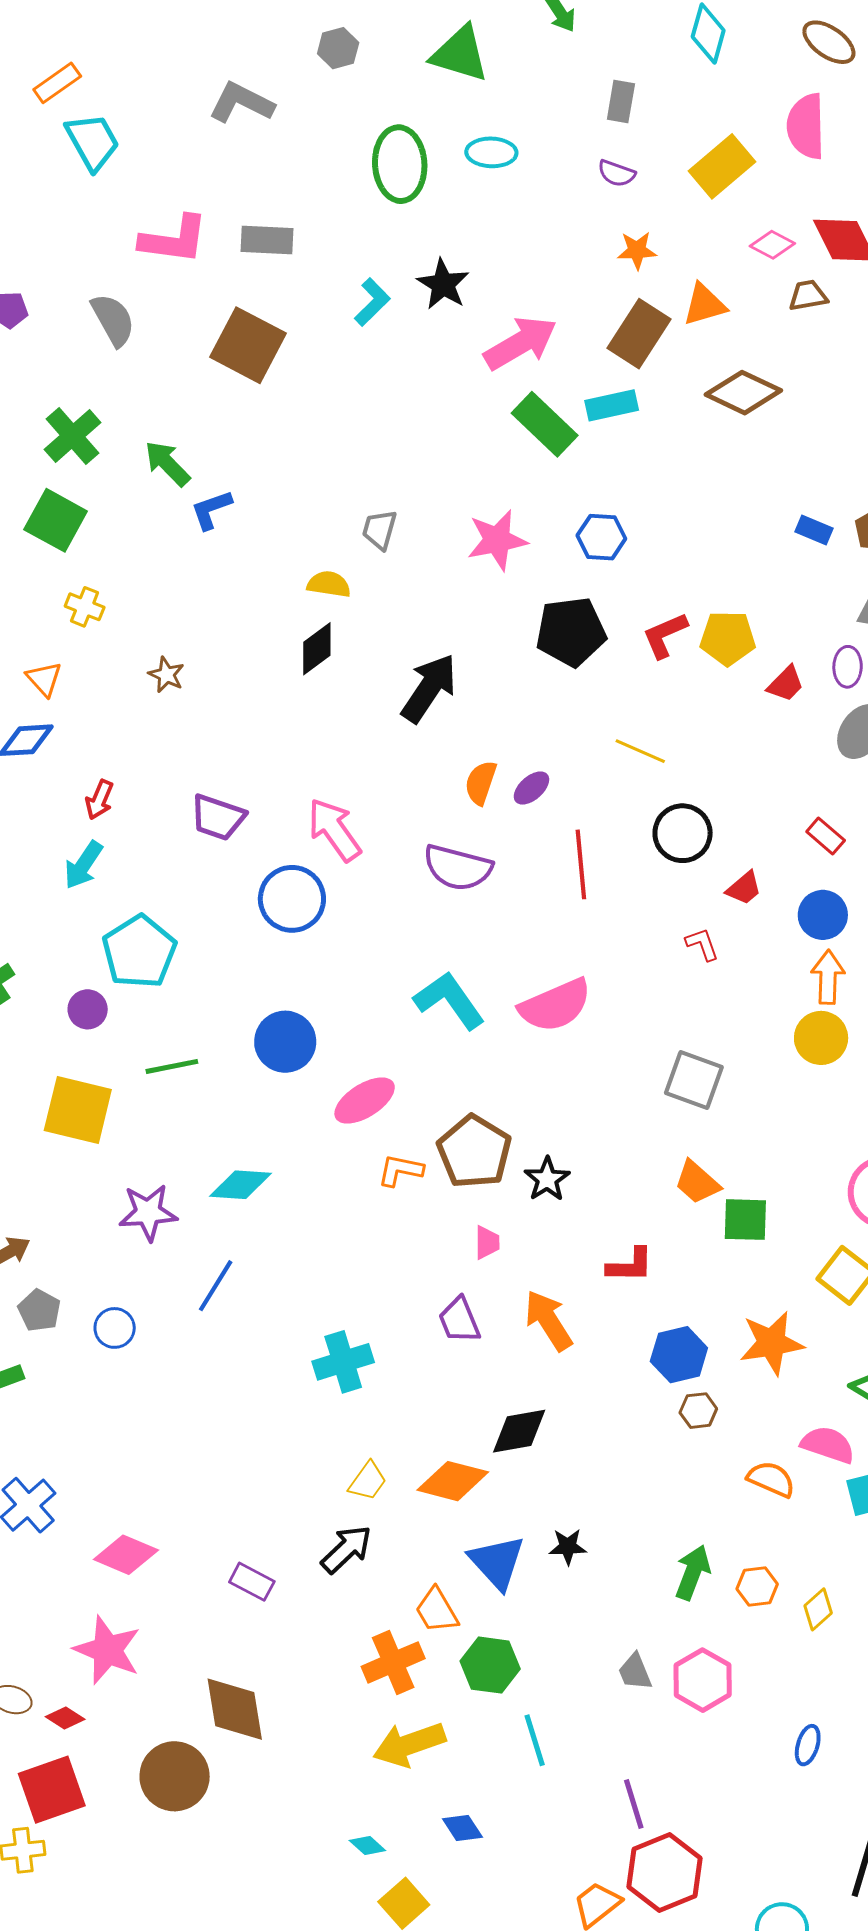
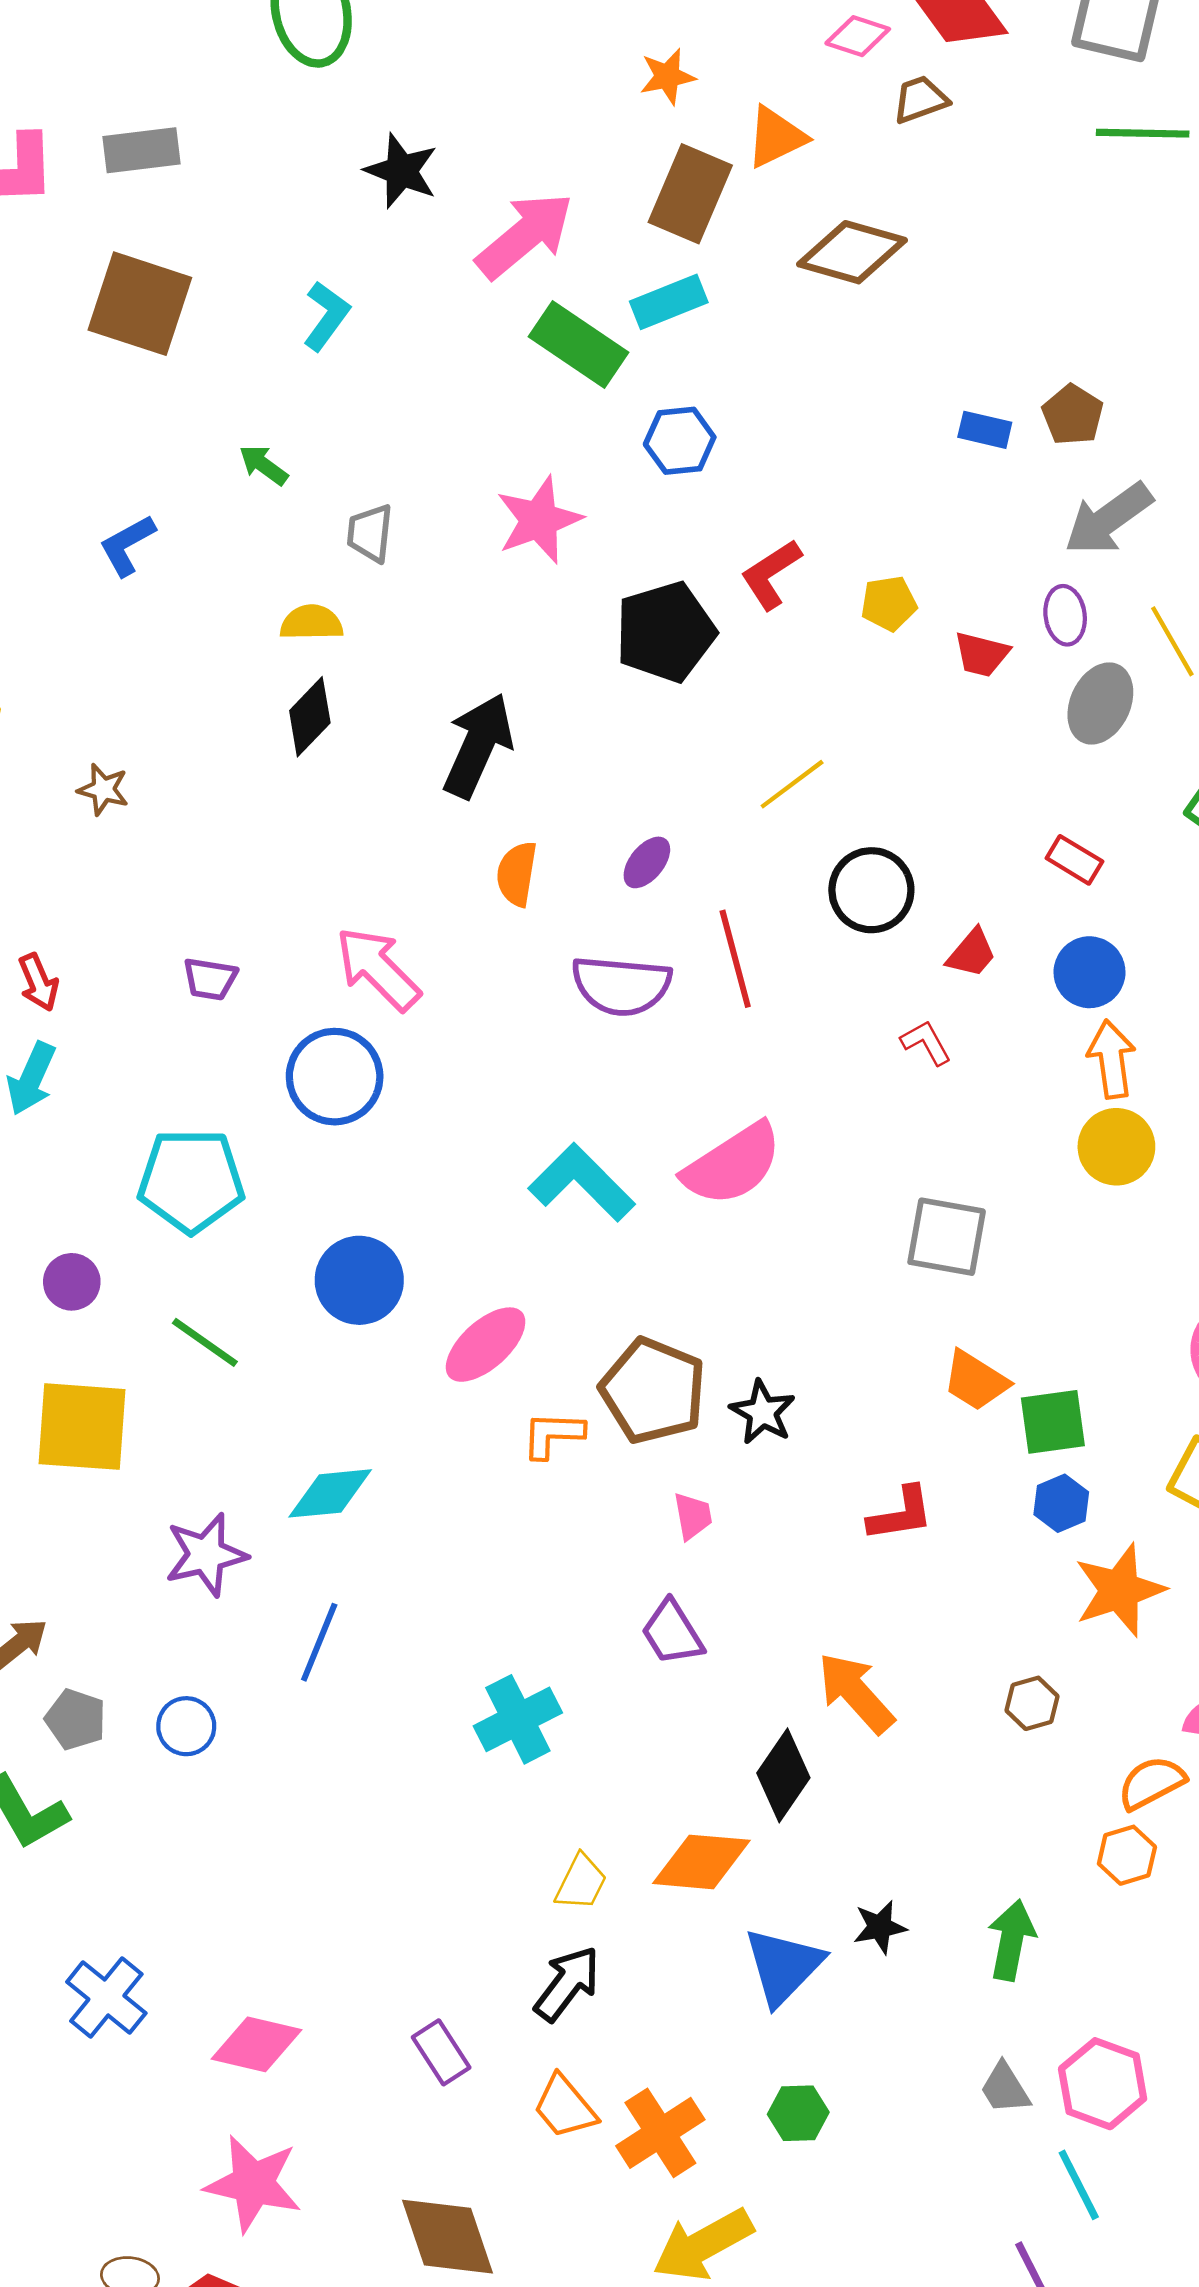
cyan L-shape: (372, 302) -> (326, 316), moved
green arrow: (167, 464) -> (263, 465), moved, size x0.7
blue hexagon: (601, 537) -> (680, 441), moved
red L-shape: (665, 635) -> (771, 574), moved
yellow pentagon: (728, 638) -> (889, 603), size x0.7
red trapezoid: (786, 684) -> (982, 654), turned 69
yellow line: (640, 751) -> (792, 784), turned -51
orange semicircle: (481, 783) -> (517, 874), moved
red arrow: (99, 800) -> (38, 982), turned -36
purple trapezoid: (218, 817) -> (210, 979), size x0.7
purple semicircle: (458, 868) -> (621, 986), moved
cyan pentagon: (139, 952) -> (191, 1181), moved, turned -30
green line: (172, 1066) -> (205, 1342), turned 56
orange arrow: (548, 1320) -> (856, 1693), moved
blue hexagon: (679, 1355) -> (1061, 1503), moved, size x0.7
black diamond: (519, 1431) -> (783, 1775), turned -36
orange semicircle: (771, 1479) -> (1151, 1783), turned -42
blue triangle: (497, 1562) -> (783, 1966), turned 36
green arrow: (693, 1572) -> (1011, 1940), moved
purple rectangle: (252, 1582) -> (441, 2052), turned 39
orange hexagon: (757, 1587) -> (1127, 1855), moved
orange trapezoid: (437, 1610) -> (565, 2107), moved
green hexagon: (490, 1665) -> (798, 2113), size x0.7
cyan line: (535, 1740) -> (1079, 2185), moved

